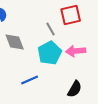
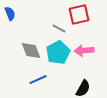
gray line: (51, 29) -> (59, 29), turned -32
gray diamond: (15, 42) -> (31, 51), moved

